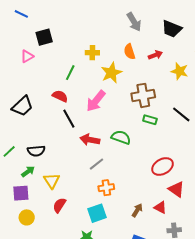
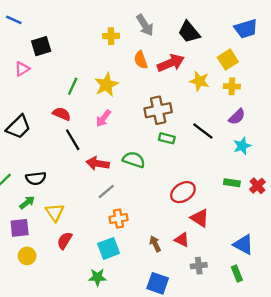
black trapezoid: (172, 29) -> (189, 32), turned 30
yellow cross: (92, 53) -> (111, 36), moved
red arrow: (155, 55) -> (171, 63), size x1.6
yellow star: (111, 73) -> (106, 85), moved
pink arrow: (96, 101) -> (103, 118), size x0.7
brown arrow: (137, 210) -> (155, 244), turned -56

